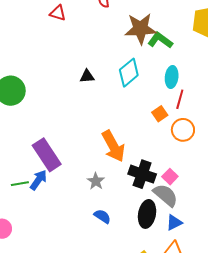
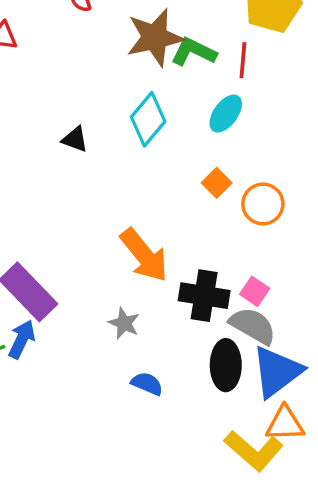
black triangle: (87, 76) -> (75, 139), turned 35
cyan ellipse: (172, 77) -> (226, 114), turned 40
red line: (180, 99) -> (243, 60), moved
blue triangle: (174, 223) -> (277, 372), size x1.8

